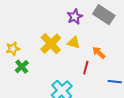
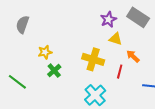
yellow triangle: (74, 43) -> (116, 39), moved
yellow cross: (51, 44) -> (93, 59), moved, turned -30

